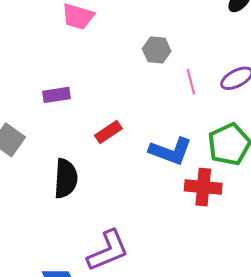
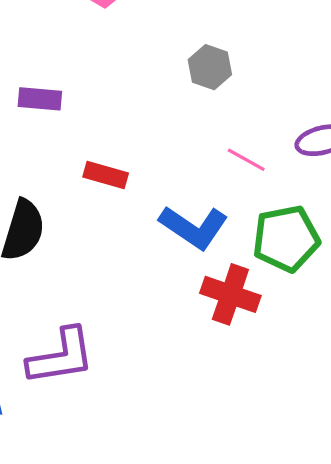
pink line: (191, 82) -> (246, 160), moved, turned -60
red rectangle: (108, 132) -> (106, 175), turned 36

